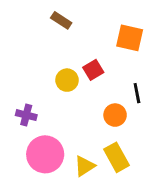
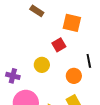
orange square: (130, 38) -> (72, 23), moved
yellow circle: (67, 80) -> (42, 65), moved

